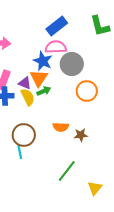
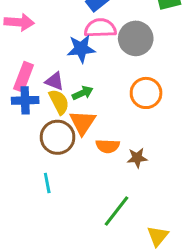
blue star: (43, 61) -> (81, 49), turned -30
gray circle: (72, 64) -> (136, 38), moved
orange triangle: (39, 78) -> (83, 122), moved
brown circle: (24, 135) -> (58, 137), moved

